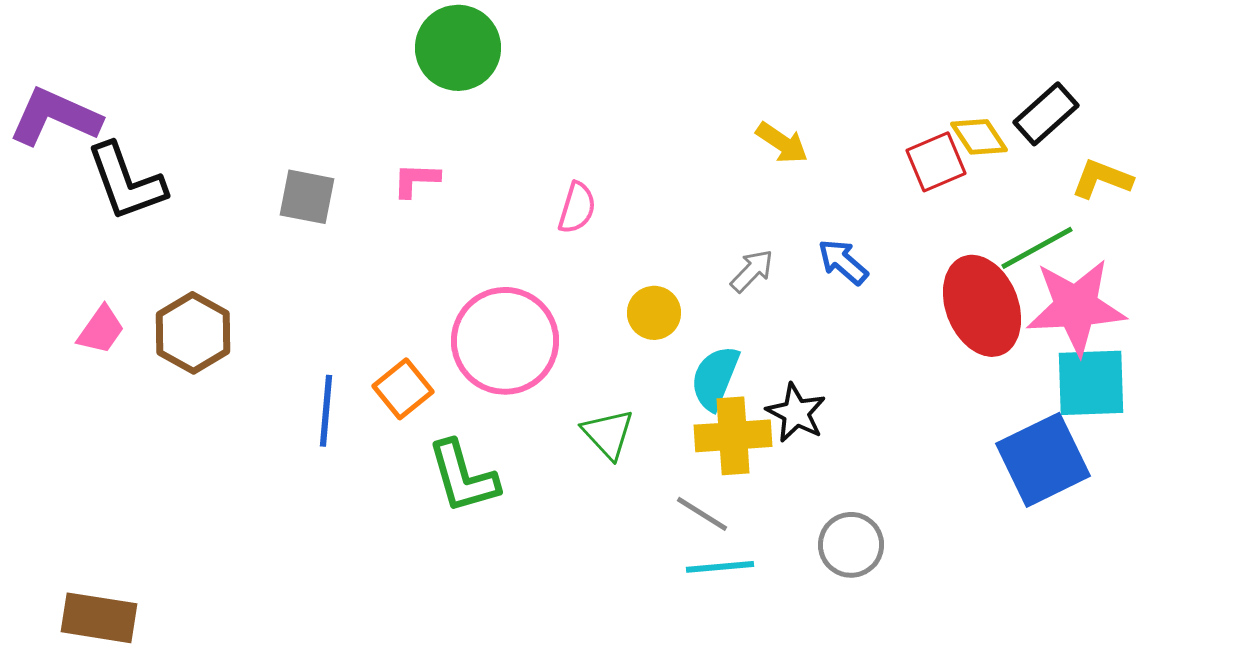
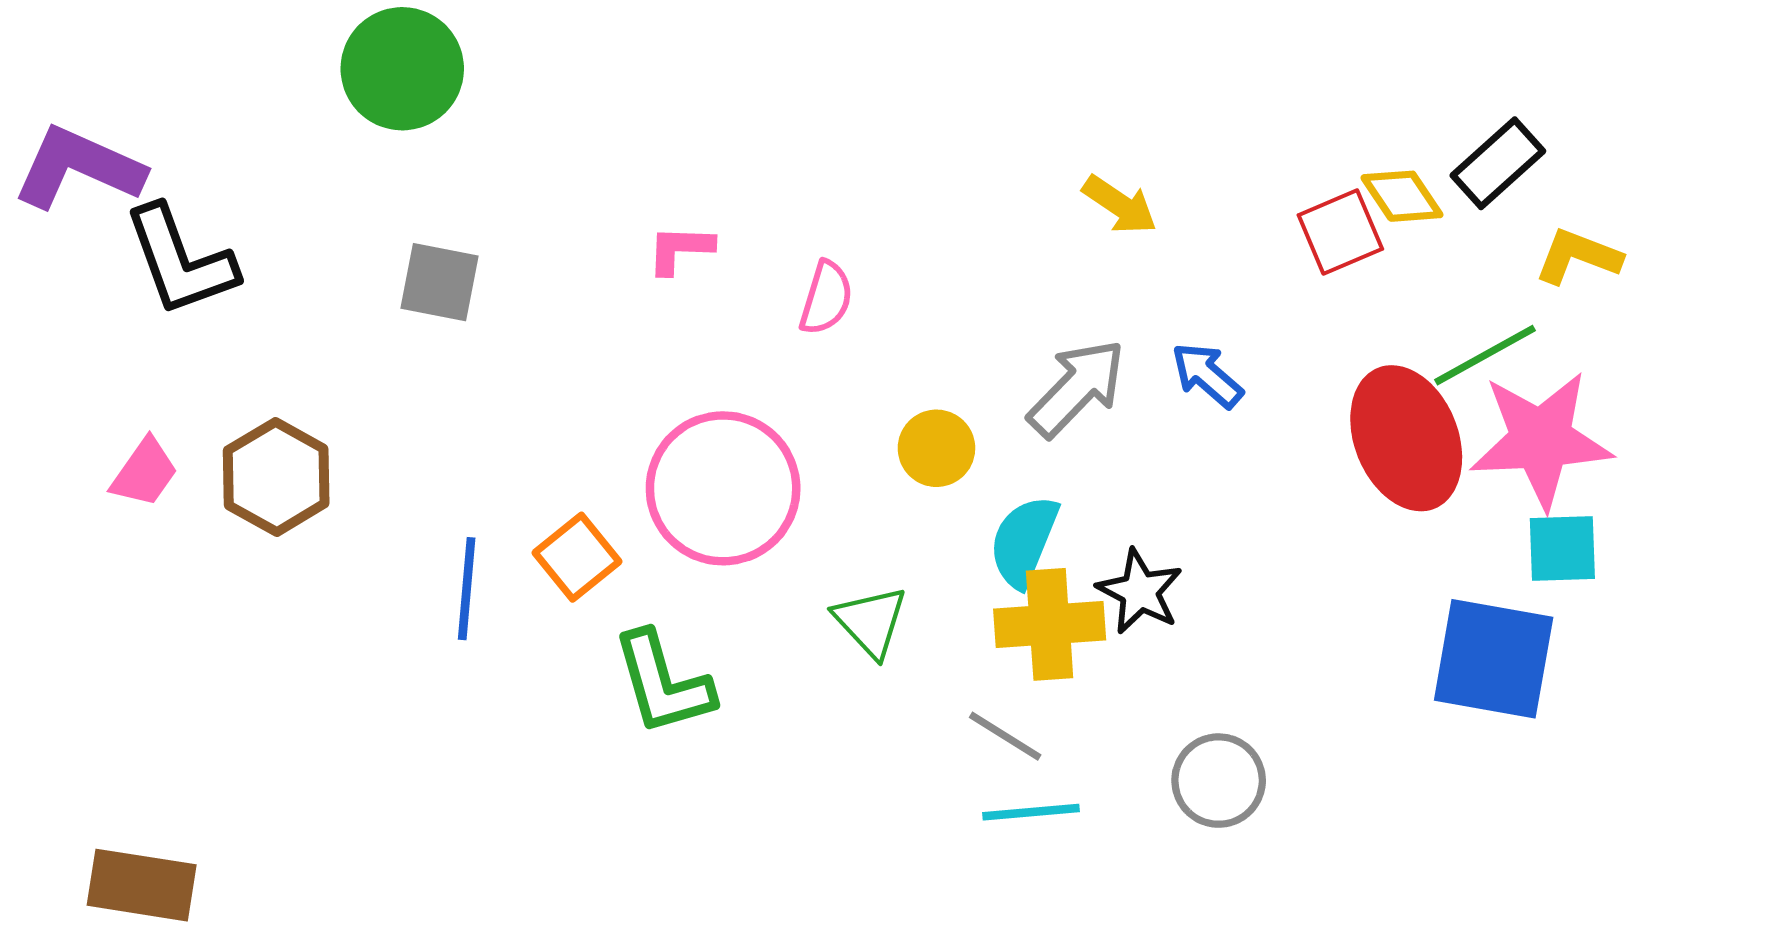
green circle: (458, 48) -> (402, 69), moved
pink L-shape: (416, 180) -> (680, 249), moved
gray arrow: (752, 271) -> (1077, 388), size x1.6
cyan square: (1091, 383) -> (1562, 549), size x0.7
blue square: (1043, 460) -> (1494, 659), turned 36

